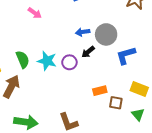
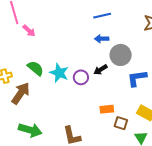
pink arrow: (35, 13) -> (29, 31), moved
blue arrow: (83, 32) -> (102, 39), moved
green semicircle: (23, 59) -> (35, 68), turned -36

